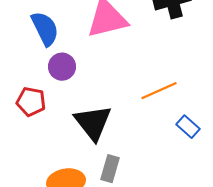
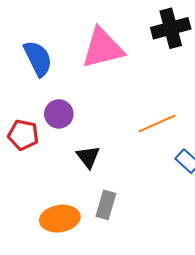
purple circle: (62, 67) -> (59, 114), moved
black triangle: (93, 123) -> (88, 157), size x0.6

